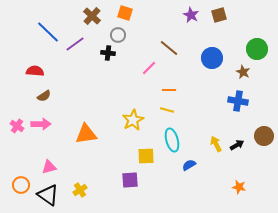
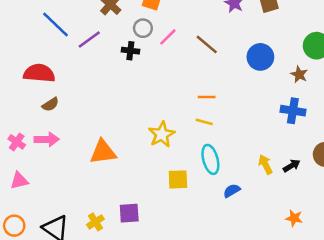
pink line: (149, 68) -> (168, 37), moved
red semicircle: (35, 71) -> (39, 73), size x1.4
pink triangle: (49, 167) -> (19, 181), moved
purple square: (130, 180) -> (129, 213), moved
orange circle: (21, 185) -> (14, 226), moved

